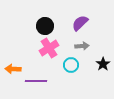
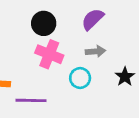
pink cross: (49, 48) -> (49, 54), turned -36

